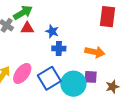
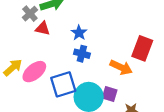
red rectangle: (107, 17) -> (142, 48), moved
red triangle: (27, 28) -> (43, 28), moved

